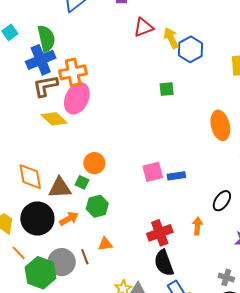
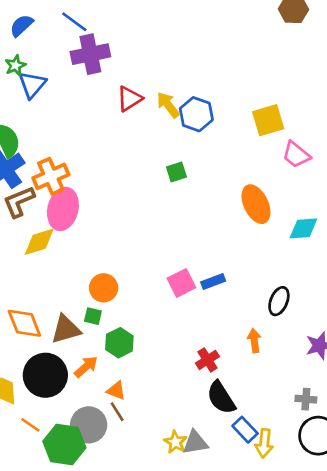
yellow diamond: (54, 119) -> (39, 242), turned -48
red cross: (160, 233) -> (207, 360), size x0.7
orange triangle: (105, 244) -> (116, 391), moved, turned 42

